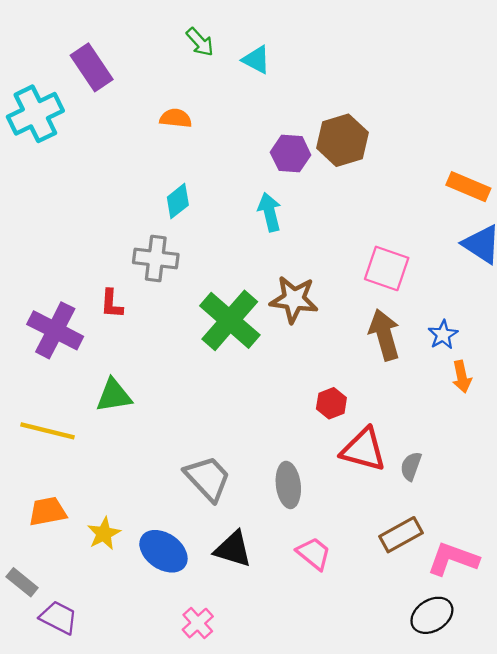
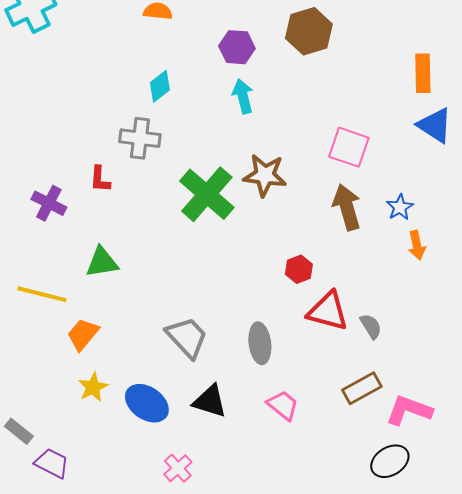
purple hexagon: (291, 154) -> (237, 47), moved
orange rectangle: (468, 187) -> (423, 73), turned 66
purple cross: (55, 330) -> (49, 203), size x0.7
gray semicircle: (411, 466) -> (371, 326), turned 128
orange trapezoid: (47, 511) -> (83, 334), moved, turned -39

